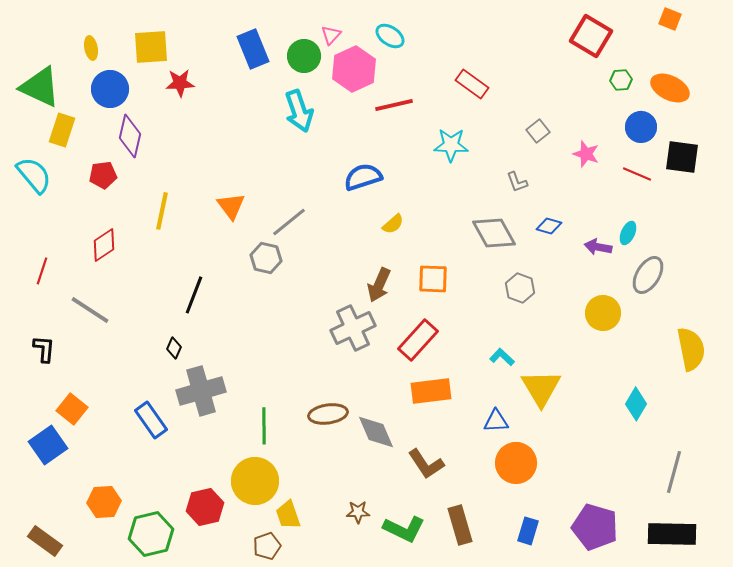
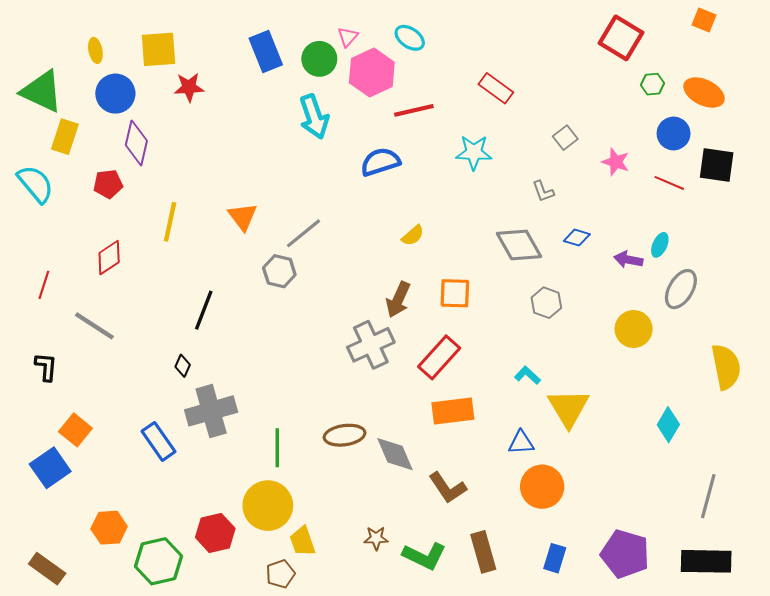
blue semicircle: (363, 177) -> (380, 162), moved

